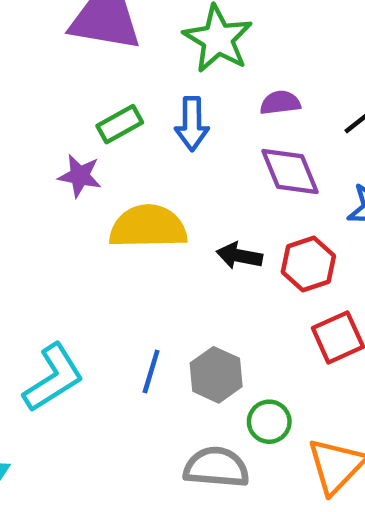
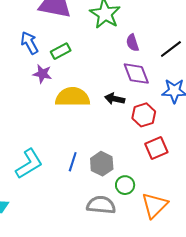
purple semicircle: (280, 103) -> (132, 43), turned -102
blue arrow: (192, 124) -> (29, 43), moved, turned 150
black arrow: (239, 256) -> (115, 99), moved

